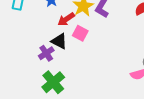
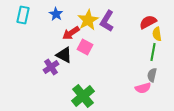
green cross: (53, 82) -> (83, 96), moved

